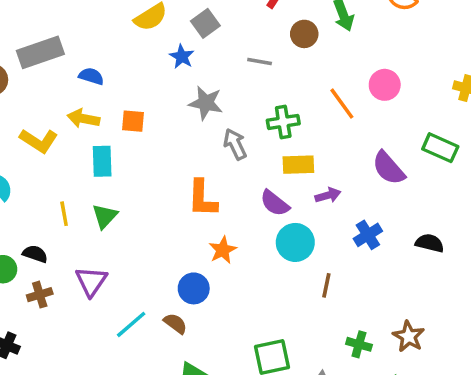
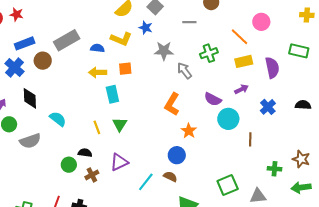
yellow L-shape: (39, 141) -> (121, 39), moved
yellow rectangle: (298, 165) -> (244, 61), moved
purple semicircle: (389, 168) -> (272, 68), turned -140
orange L-shape: (202, 198) -> (172, 104), turned 40
purple triangle: (91, 281) -> (119, 162), turned 42

